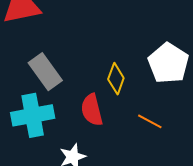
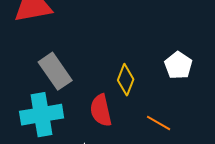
white pentagon: (168, 63) -> (178, 65), size x0.7

